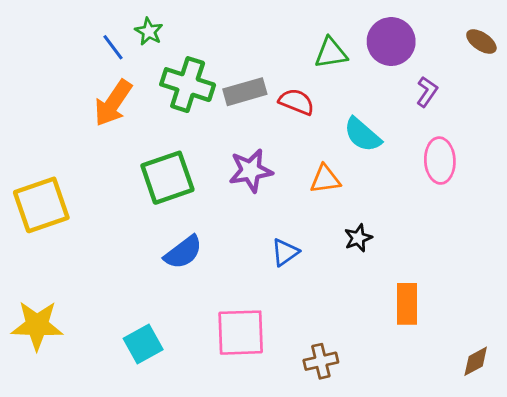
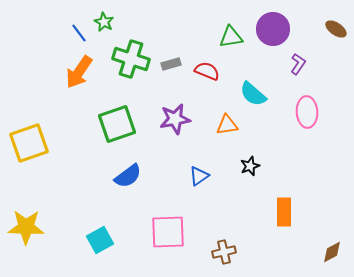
gray rectangle: (245, 92) -> (171, 64), size x0.7

